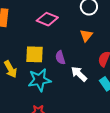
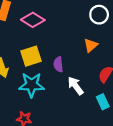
pink diamond: (47, 19) -> (33, 20), moved
yellow square: (35, 54) -> (31, 56), turned -30

